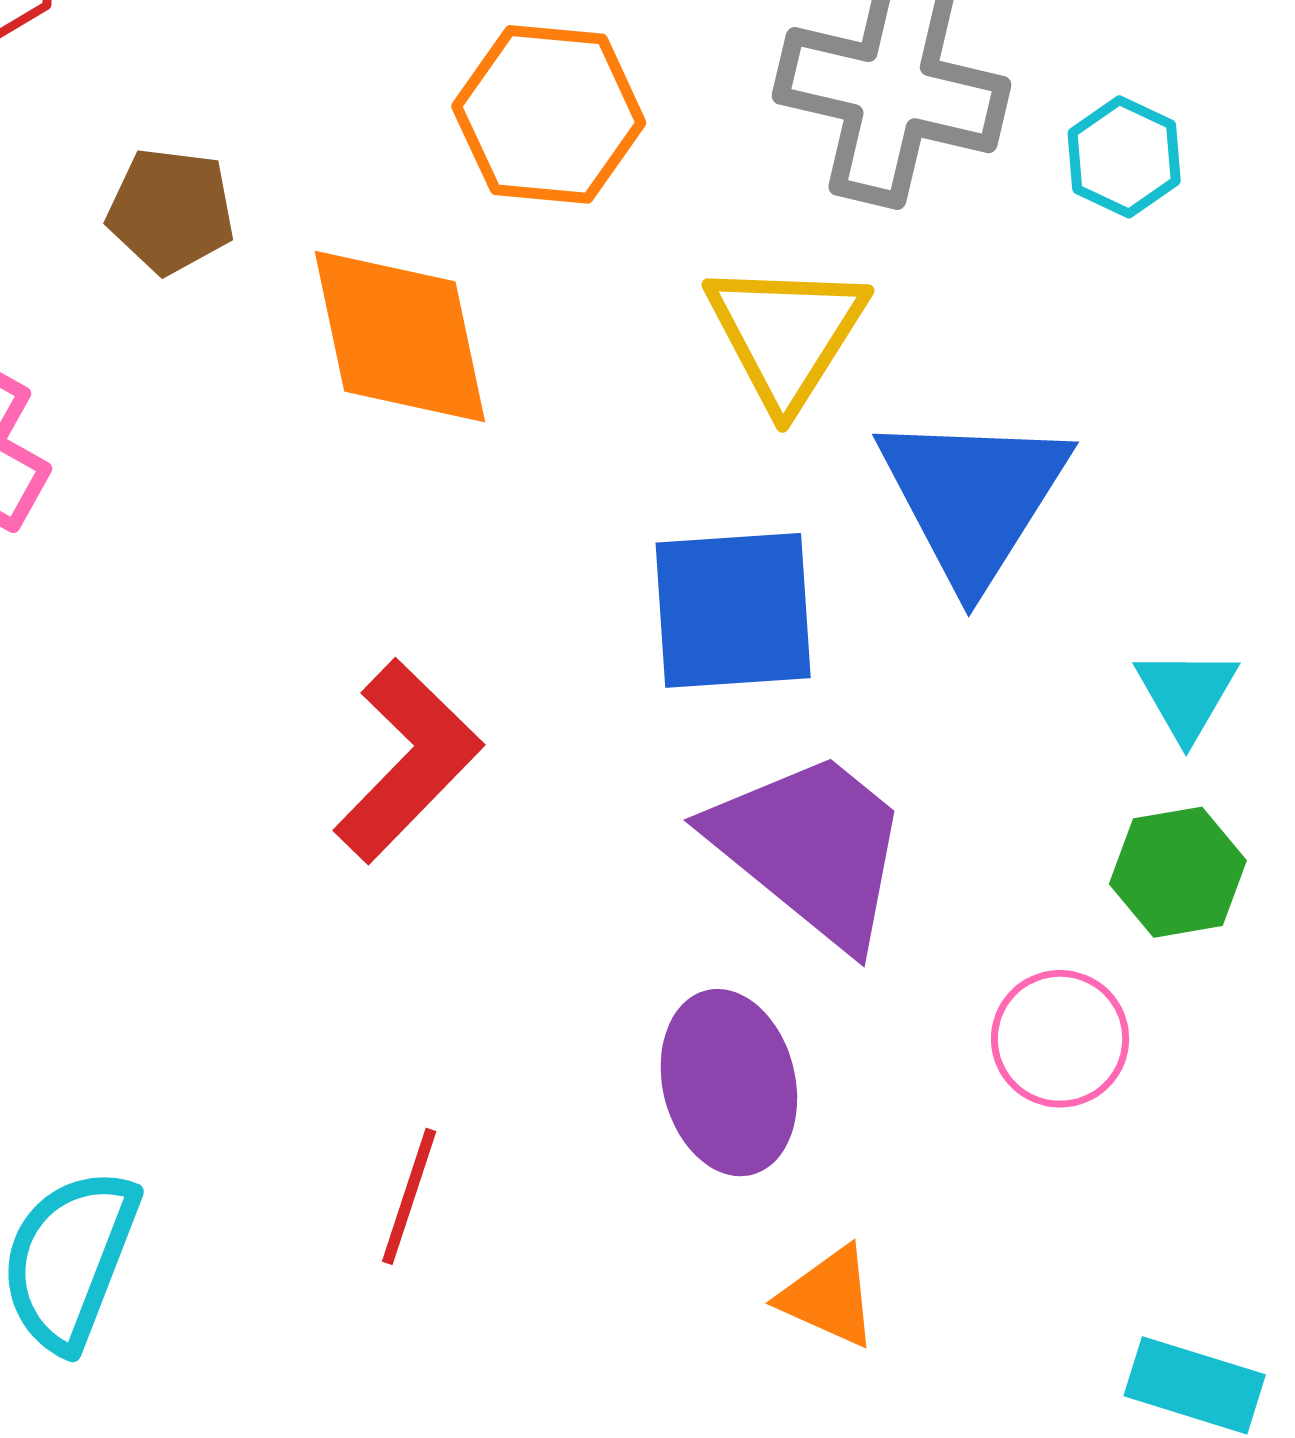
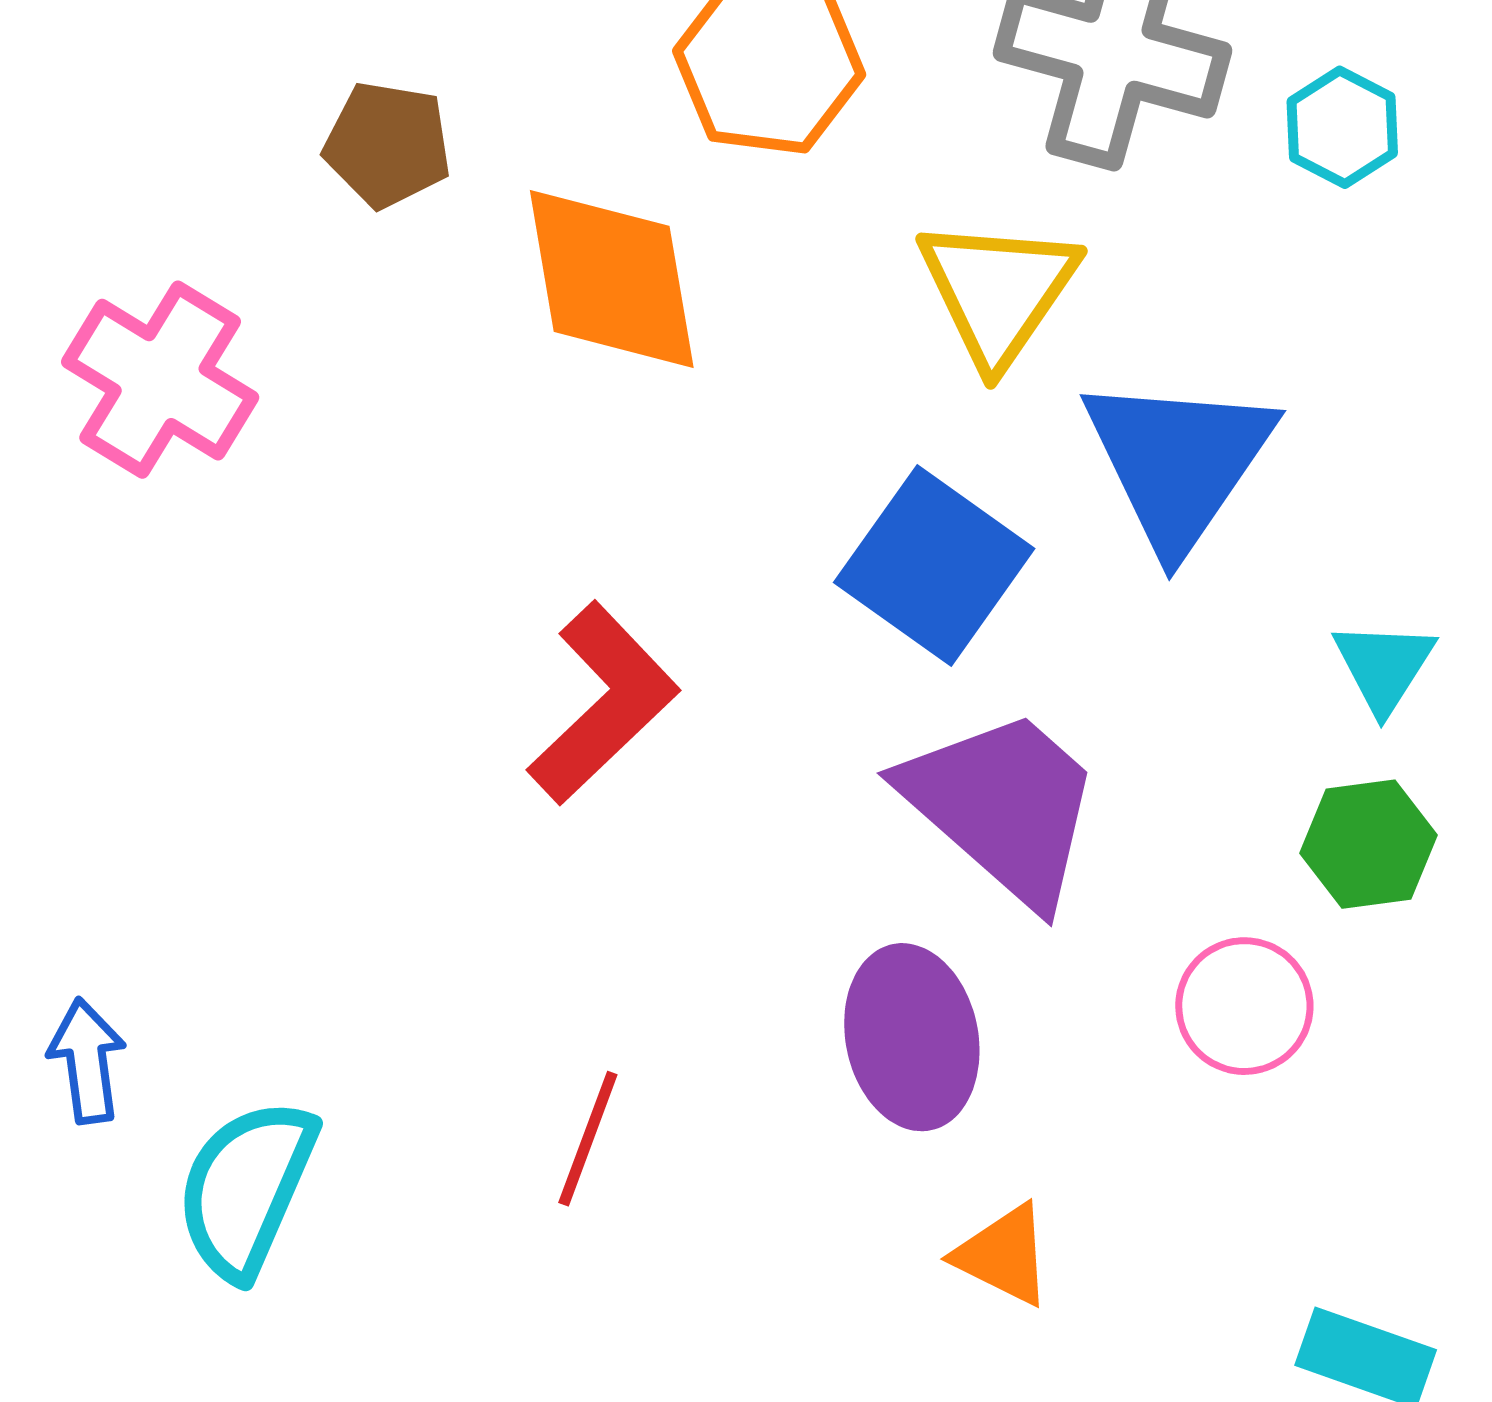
blue square: (733, 610) -> (934, 565), turned 37

